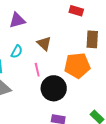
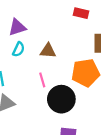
brown triangle: (44, 43) -> (48, 51), turned -35
cyan semicircle: (17, 51) -> (19, 49), moved

